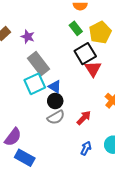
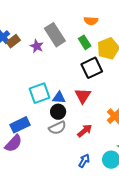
gray rectangle: (39, 64) -> (55, 35), moved
red triangle: (93, 69) -> (83, 96), moved
blue triangle: (55, 87) -> (59, 98), turned -32
blue rectangle: (25, 158) -> (20, 125), moved, turned -60

